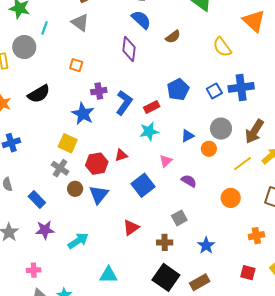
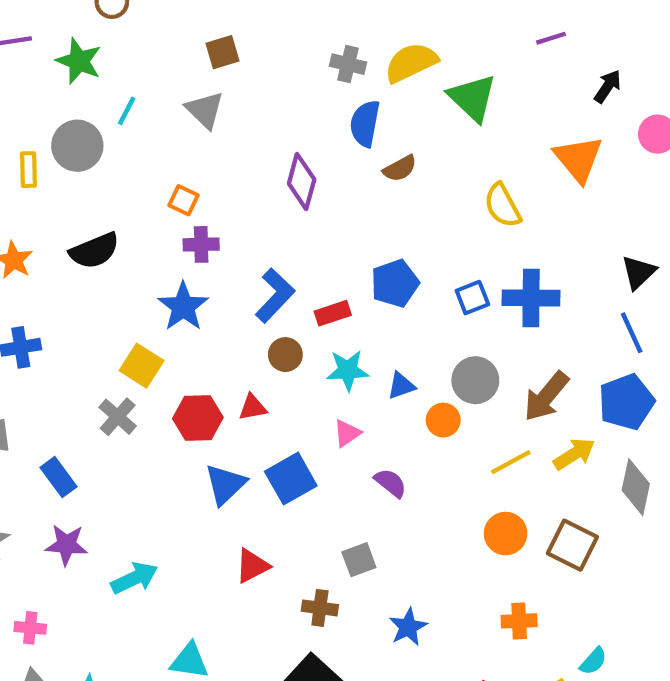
blue semicircle: (141, 20) -> (365, 123), moved, turned -130
purple cross: (99, 91) -> (201, 244), moved
cyan star: (149, 131) -> (348, 370), moved
brown circle: (75, 189) -> (285, 355), moved
blue triangle: (99, 195) -> (225, 484), moved
orange circle: (231, 198) -> (506, 534), moved

